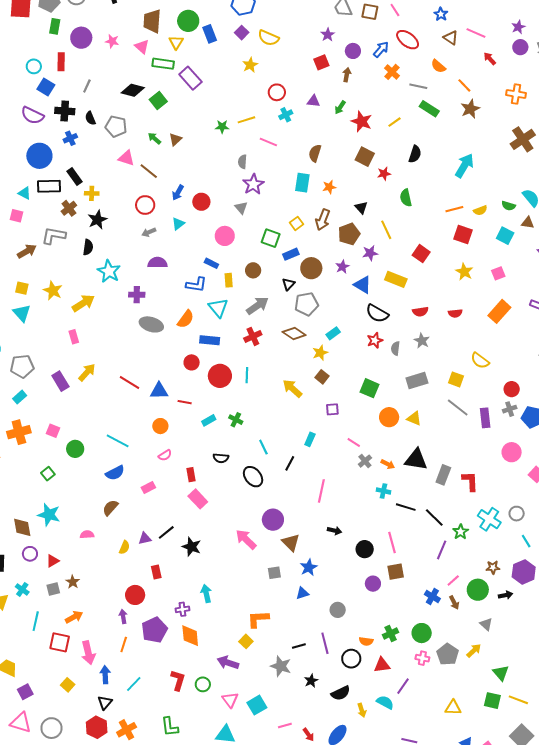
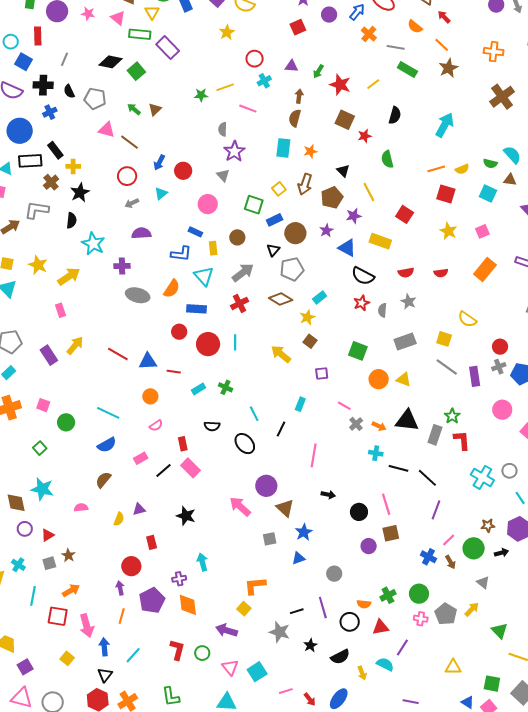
red arrow: (490, 59) -> (444, 17), moved
brown arrow: (347, 75) -> (299, 96), moved
black line: (166, 532) -> (163, 471), moved
green star: (461, 532) -> (452, 416), moved
green square: (492, 701) -> (492, 684), moved

